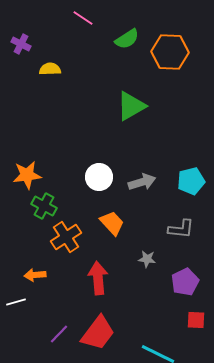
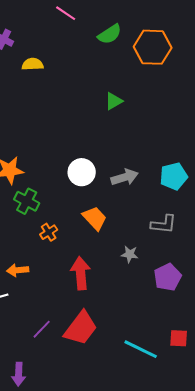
green triangle: (131, 106) -> (114, 101), size x0.6
orange cross: (66, 237) -> (49, 232), size x0.6
red square: (196, 320) -> (179, 338), moved

